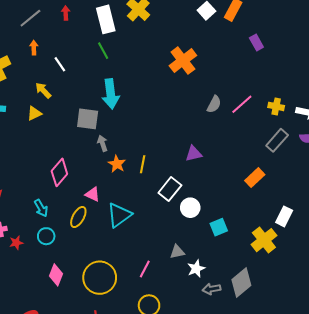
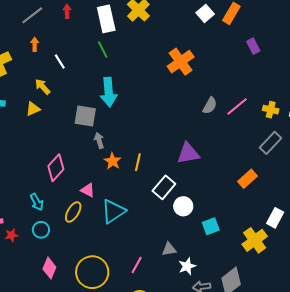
purple triangle: (194, 154) -> (188, 153), size x1.4

